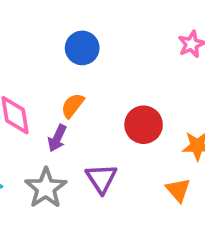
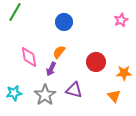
purple triangle: (101, 178) -> (74, 90), turned -42

